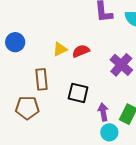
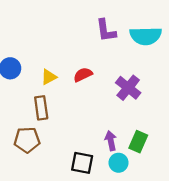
yellow triangle: (60, 49) -> (49, 77), moved
black square: (78, 93) -> (82, 163), moved

